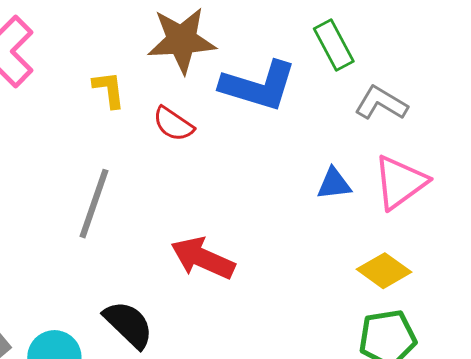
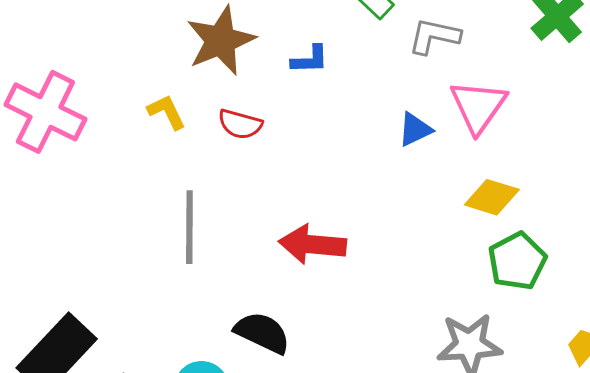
blue L-shape: (258, 86) -> (310, 59), size x0.5

